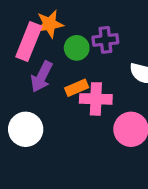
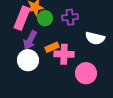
green circle: (77, 48) -> (45, 18), moved
white circle: (26, 129) -> (28, 60), moved

